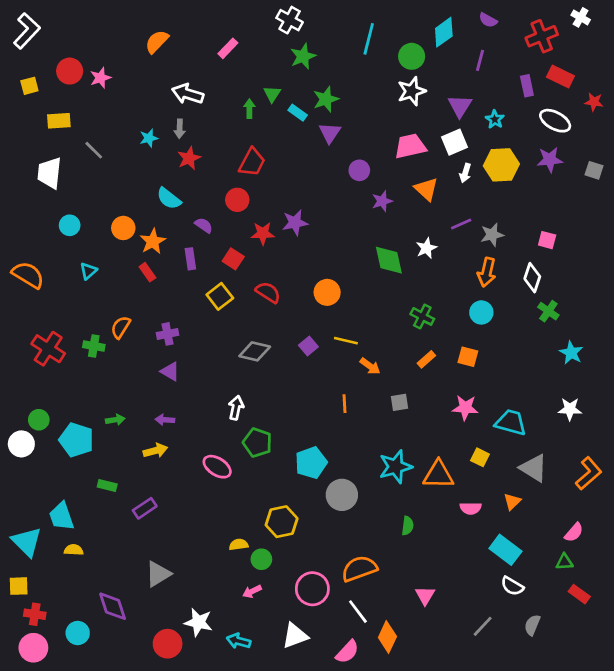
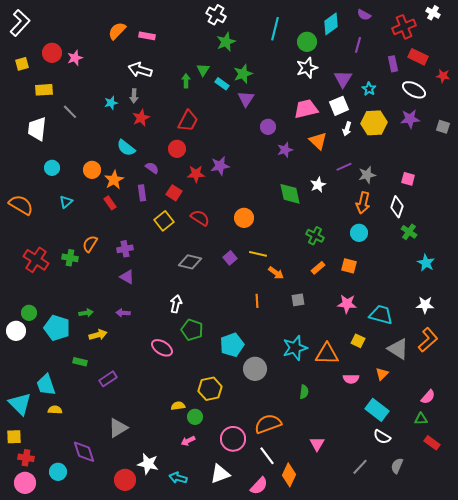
pink rectangle: (228, 48) -> (147, 36), moved, turned 56
yellow arrow: (155, 451) -> (98, 335), moved
orange L-shape: (589, 473) -> (428, 340), moved

